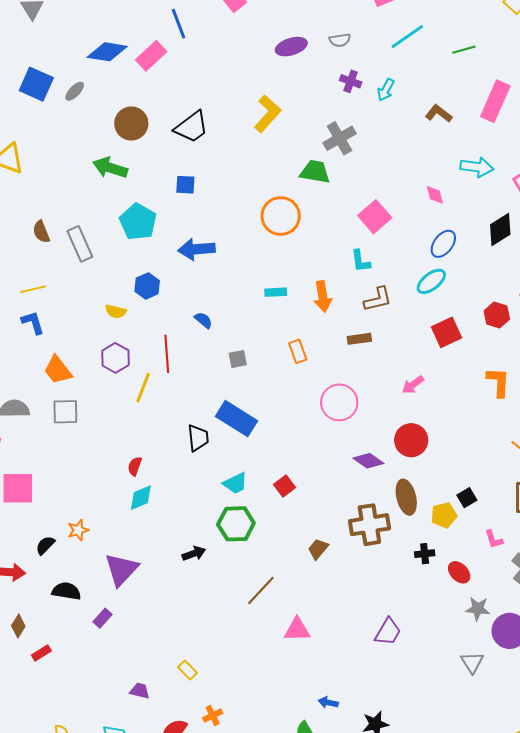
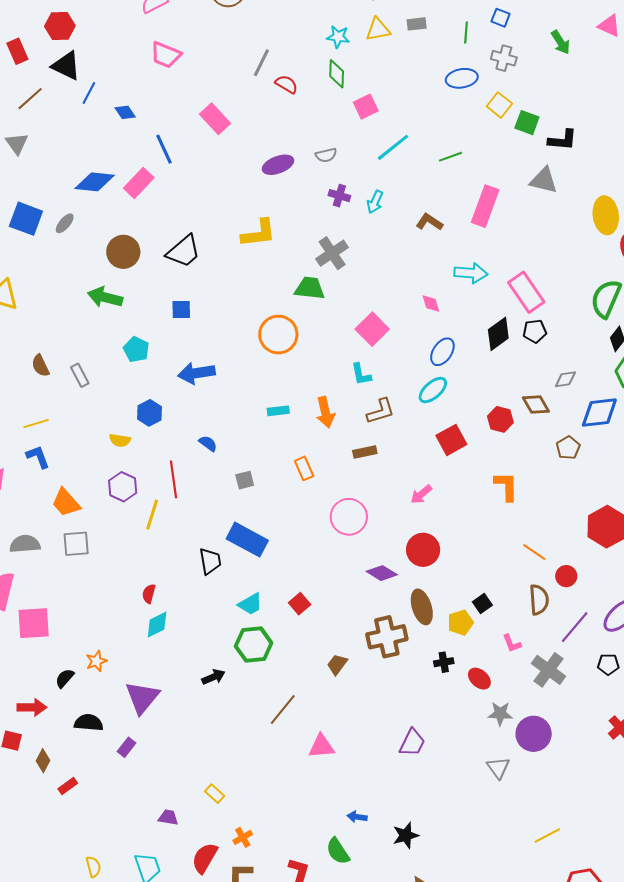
yellow L-shape: (268, 114) -> (259, 233), turned 45
cyan pentagon: (138, 222) -> (136, 349), size x0.7
gray rectangle: (80, 244) -> (80, 375), size x0.7

